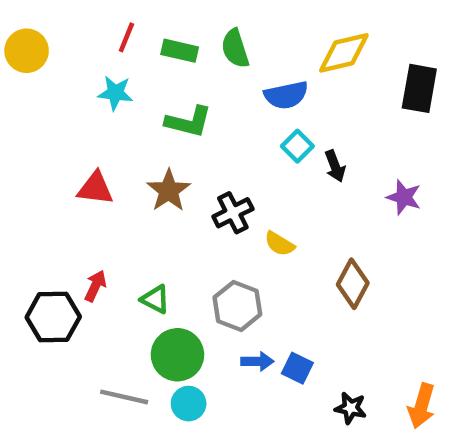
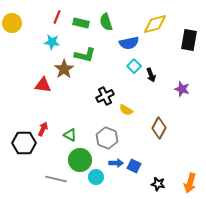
brown star: (169, 191) -> (64, 69), moved
cyan circle: (189, 404) -> (96, 177), moved

